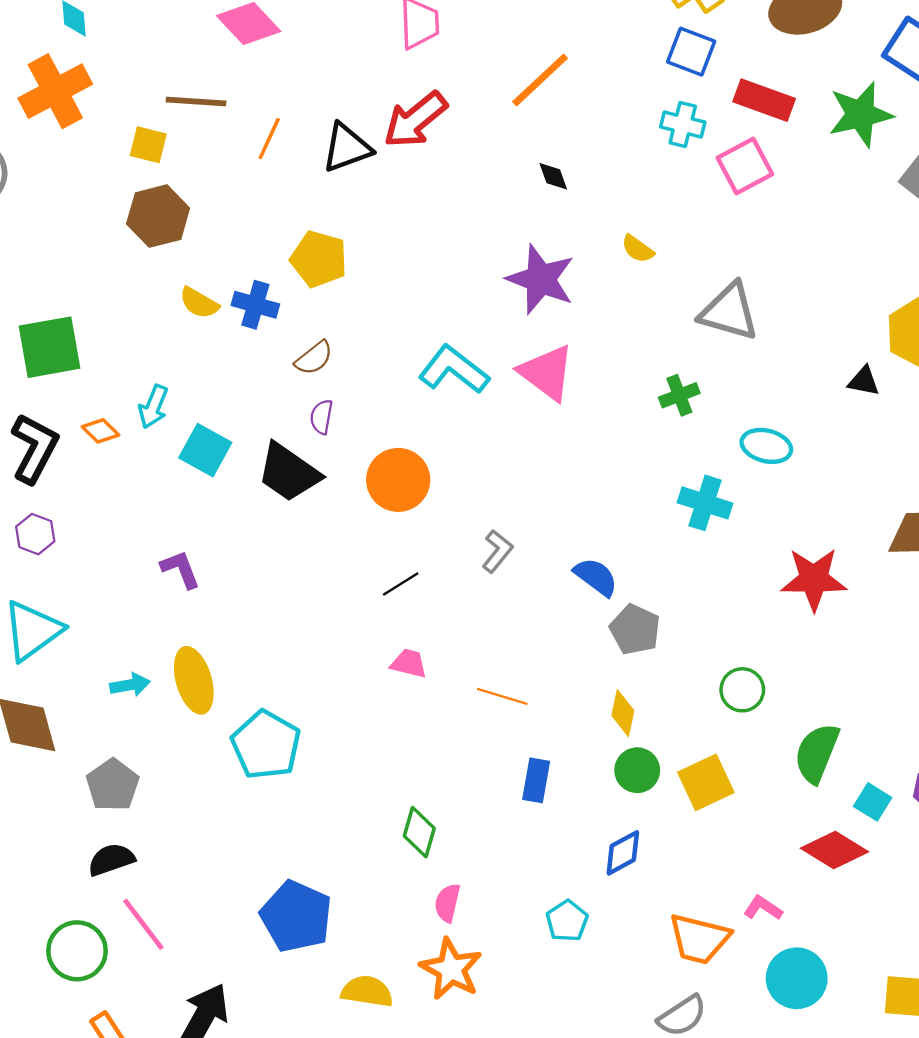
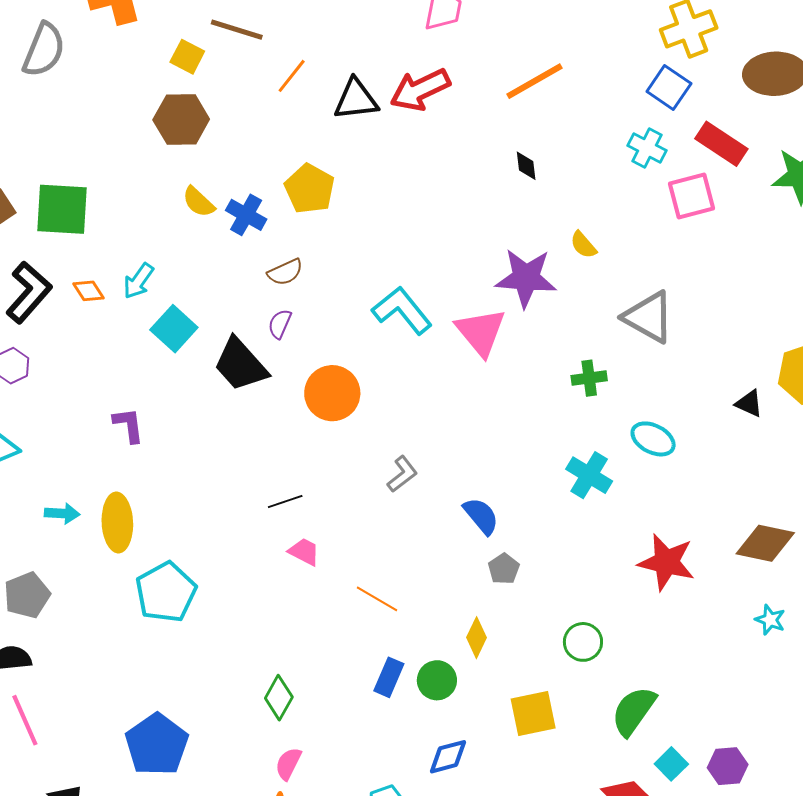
purple star: (541, 279) -> (526, 278), moved, turned -30
black line: (401, 584) -> (285, 501), moved
gray pentagon: (635, 629) -> (504, 569), size x0.7
green circle: (637, 770) -> (437, 680), moved

